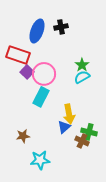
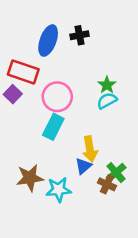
purple square: (27, 72) -> (13, 94), moved
green cross: (89, 132) -> (116, 173), turned 35
brown star: (23, 136) -> (30, 178), size x1.5
cyan star: (40, 160) -> (59, 190), moved

